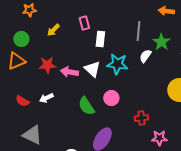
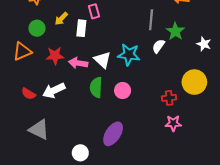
green circle: (21, 39) -> (37, 28), moved
white rectangle: (100, 39) -> (81, 28), moved
white arrow: (46, 98) -> (54, 91), size x1.5
green semicircle: (86, 106) -> (96, 87), moved, turned 36
red cross: (141, 118) -> (169, 98), moved
pink star: (159, 138) -> (173, 123), moved

